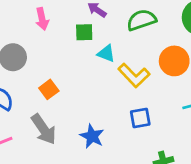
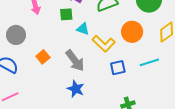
blue square: (140, 118) -> (118, 68), moved
gray arrow: (44, 129) -> (75, 61), moved

